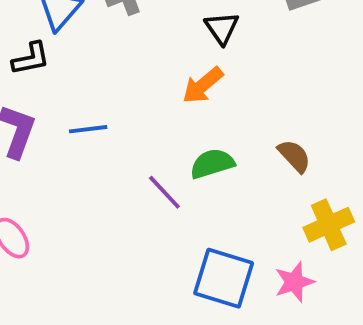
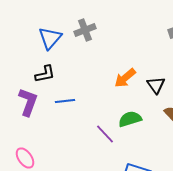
black triangle: (222, 28) -> (156, 85), moved
black L-shape: (31, 59) -> (45, 74), moved

